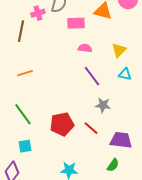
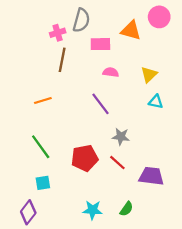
brown line: (21, 31) -> (62, 60), moved
purple line: (92, 76) -> (100, 104), moved
gray star: (103, 105) -> (121, 137), moved
green semicircle: (113, 165) -> (126, 209), moved

